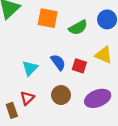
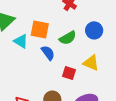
blue semicircle: (58, 62) -> (48, 53), moved
cyan triangle: (30, 68) -> (21, 41), moved, turned -42

